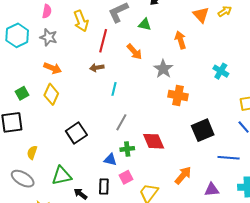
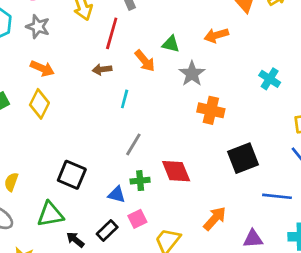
green triangle: (145, 25) -> (171, 44), moved
orange arrow: (180, 40) -> (216, 35), turned -90
orange arrow: (134, 52) -> (145, 61), moved
black square: (76, 133) -> (72, 175), moved, turned -35
black rectangle: (104, 186) -> (107, 231), turned 42

